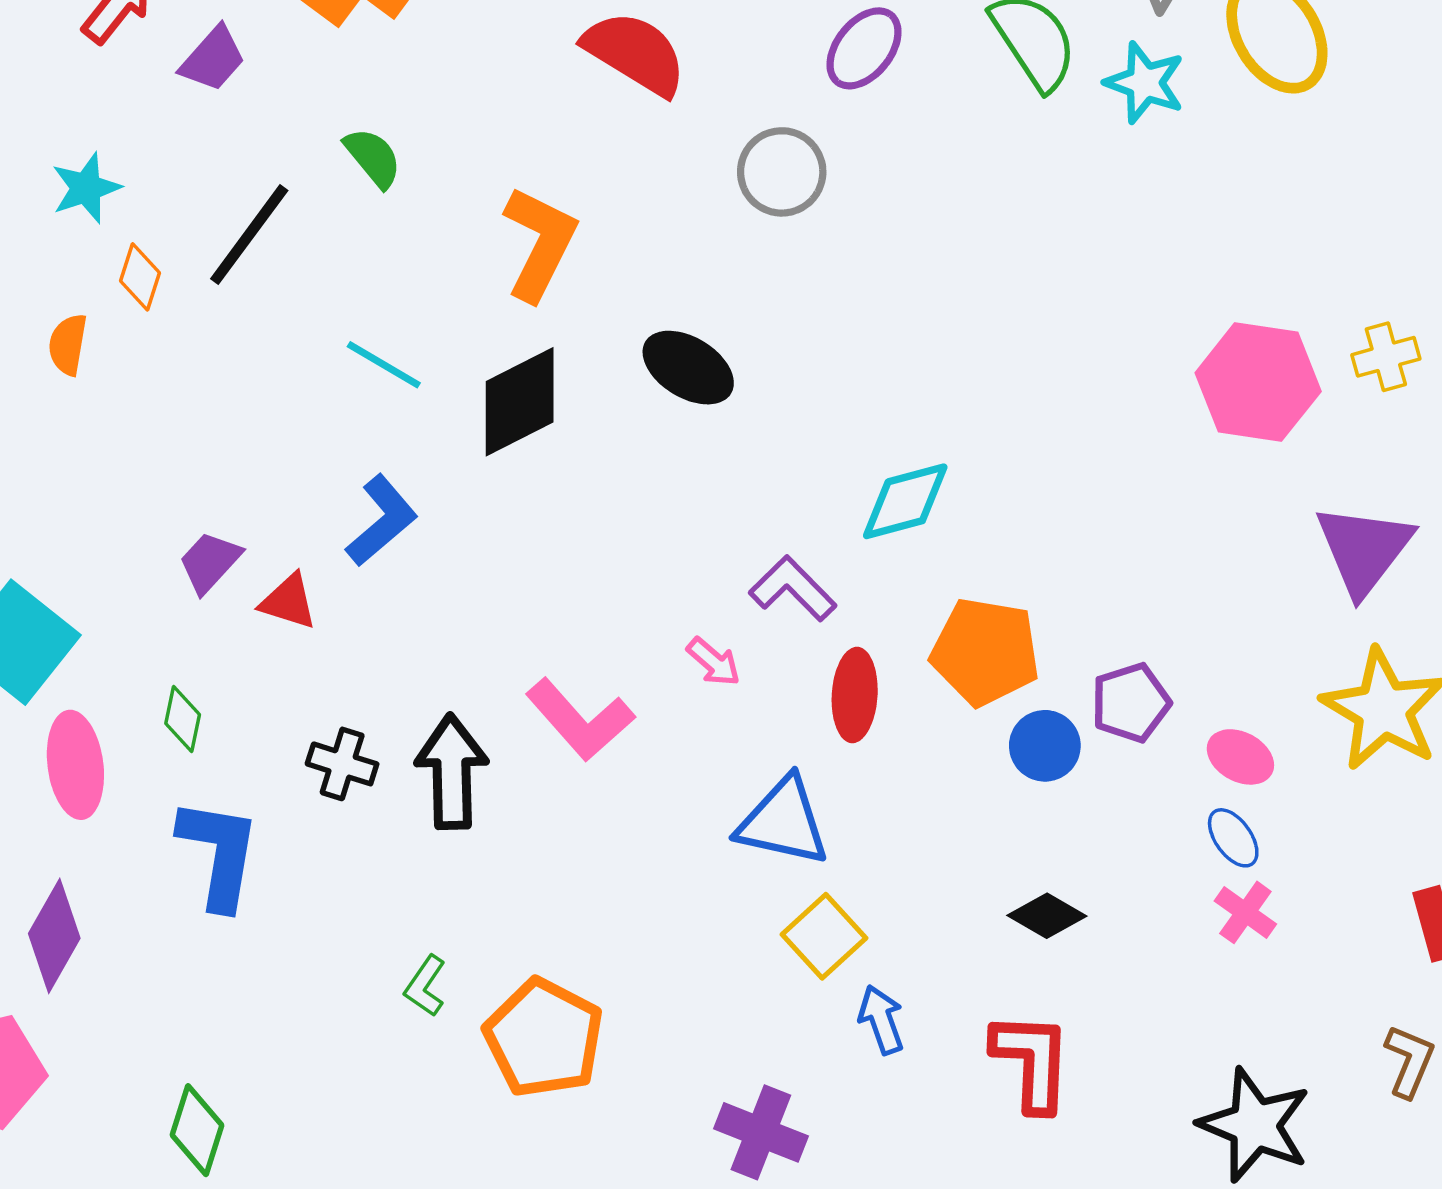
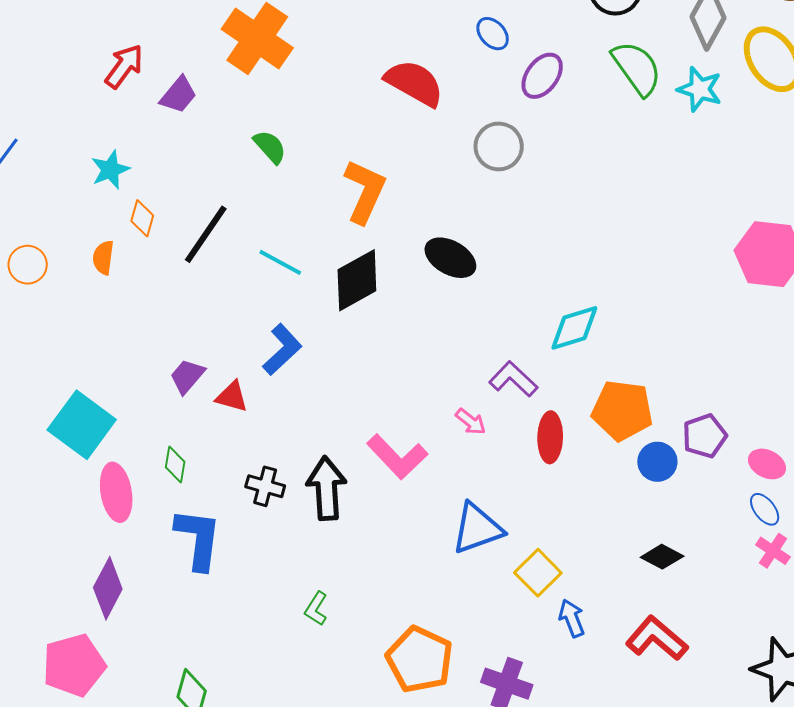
black line: (249, 235) -> (206, 234), moved
blue triangle: (783, 822) -> (477, 528), moved, turned -30
orange pentagon: (544, 1038) -> (420, 659), moved
red L-shape: (1032, 1061) -> (657, 638), turned -50

